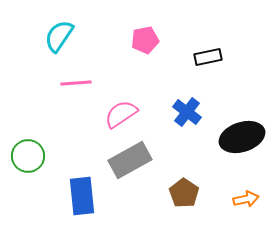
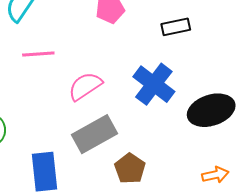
blue cross: (187, 112) -> (154, 84), size x1.4
brown pentagon: (184, 193) -> (130, 169), moved

